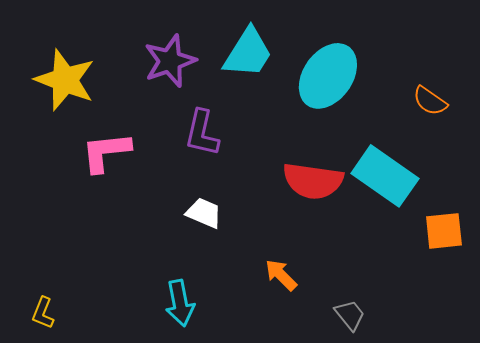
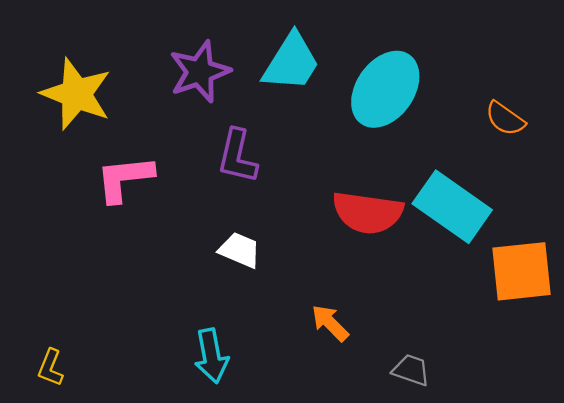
orange square: (444, 231) -> (522, 271), size x1.4
gray trapezoid: (350, 315) -> (411, 370), turned -32

